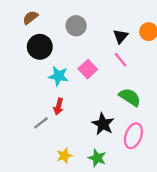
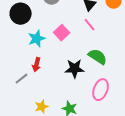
cyan star: (59, 76) -> (37, 39), turned -30
black star: (103, 124) -> (75, 69), moved, turned -30

